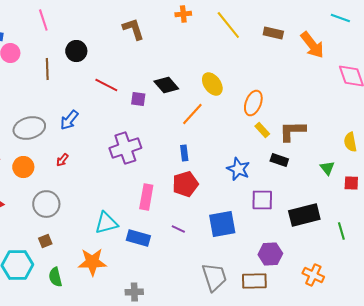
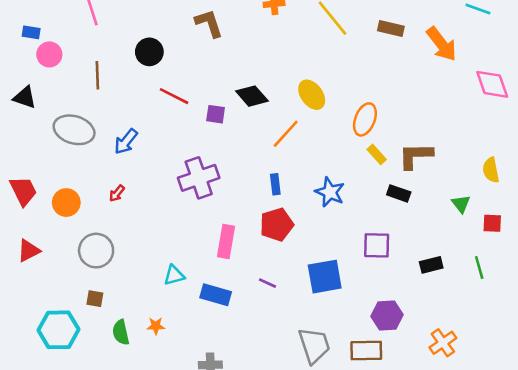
black circle: (76, 51) -> (149, 52), moved
gray ellipse: (29, 128) -> (74, 130), moved, turned 32
blue star: (238, 169) -> (330, 192), moved
black rectangle: (304, 215) -> (431, 265), size x0.6
cyan triangle: (106, 223) -> (174, 275), size x0.7
green line: (341, 231) -> (479, 267), moved
brown square: (45, 241) -> (95, 299), turned 32
orange star: (92, 262) -> (156, 326), size x0.5
orange cross: (313, 275) -> (443, 343), turned 30
green semicircle: (55, 277) -> (121, 332), moved

